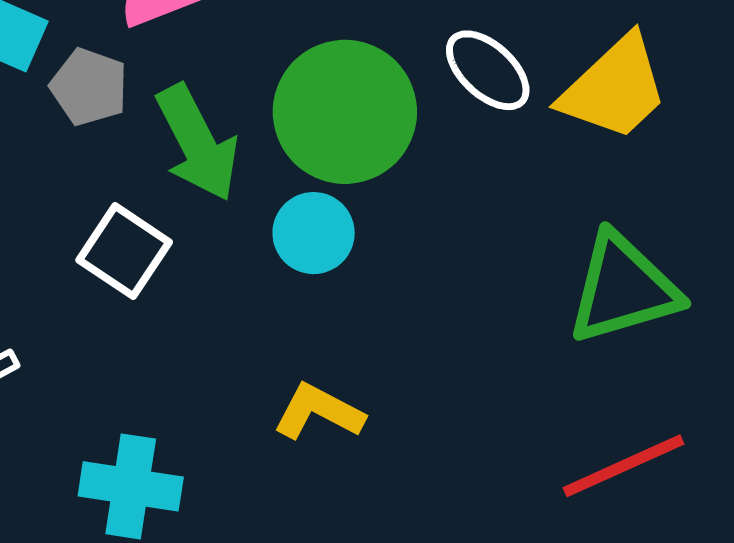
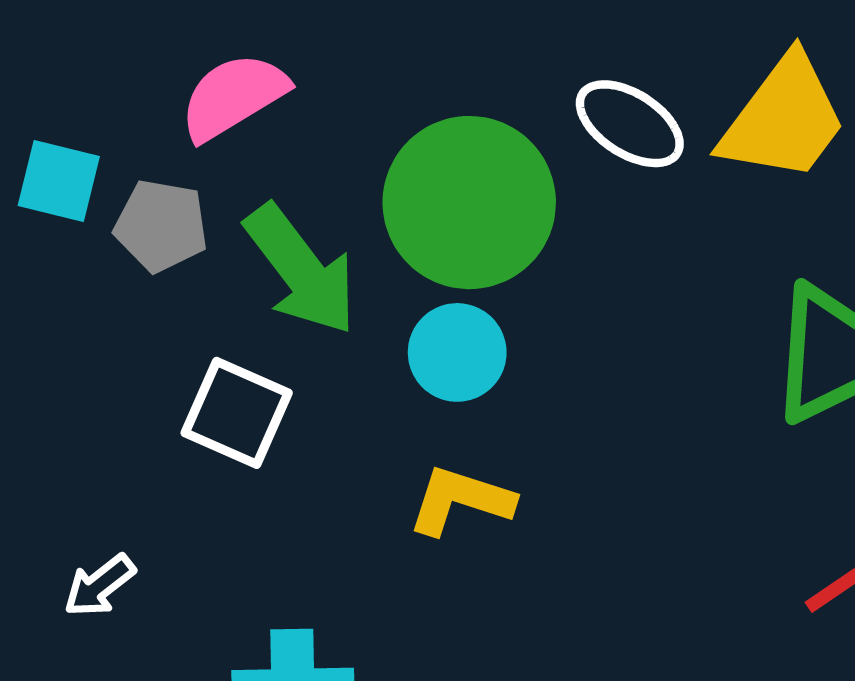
yellow L-shape: (319, 412) -> (461, 500), moved

